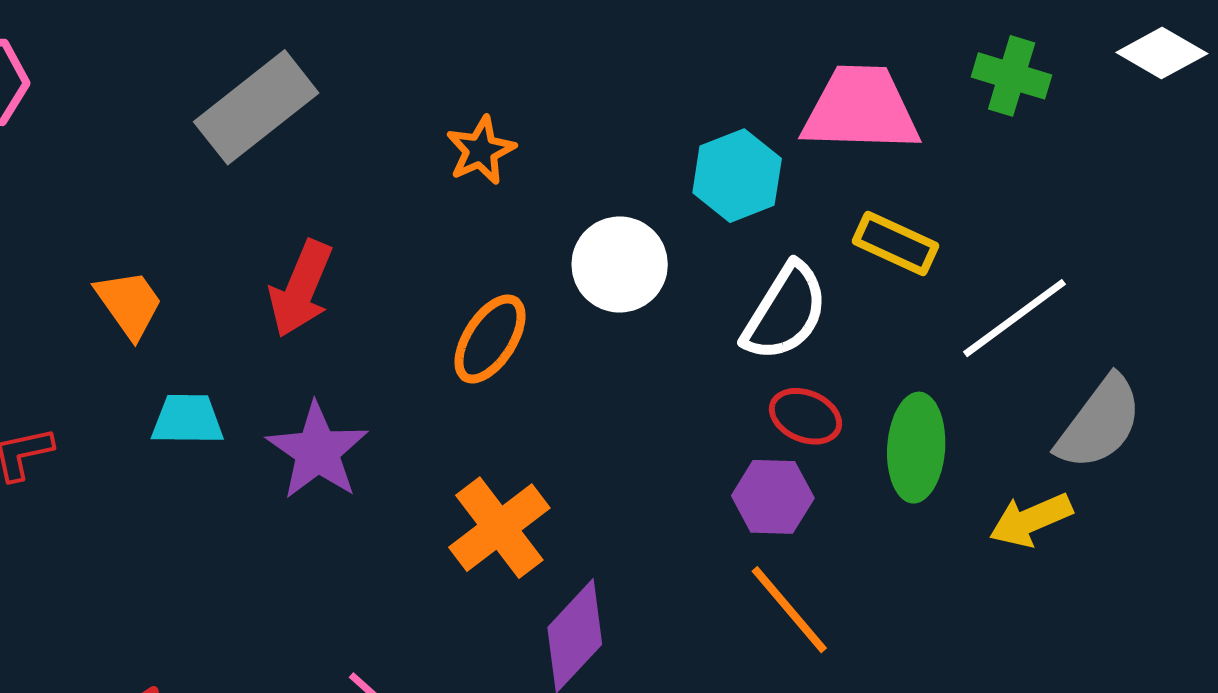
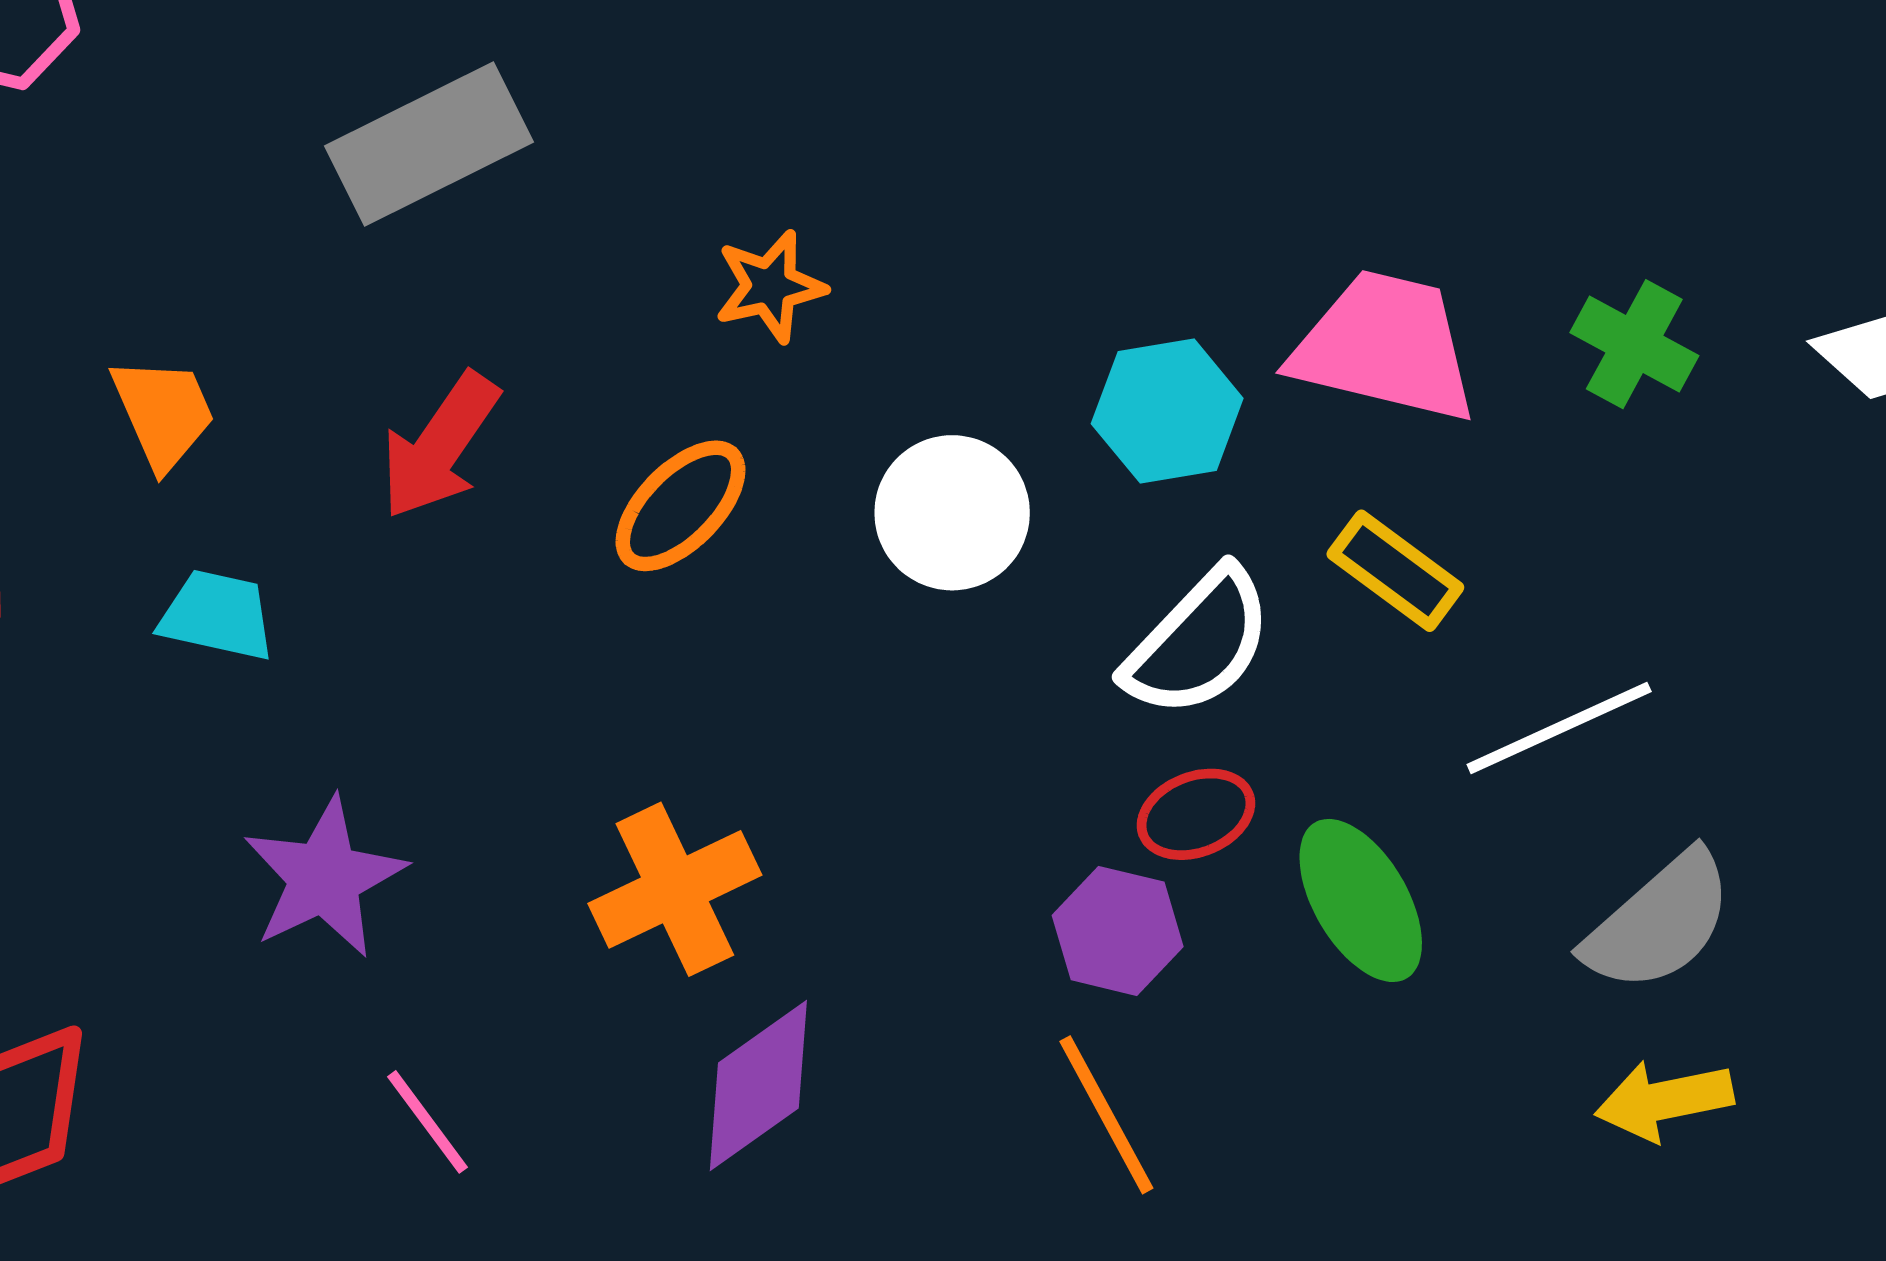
orange ellipse: (490, 339) -> (681, 506), moved
red ellipse: (805, 416) -> (1196, 814), turned -56
green ellipse: (916, 448) -> (1361, 900), turned -46
purple star: (317, 451) -> (324, 878), moved
yellow arrow: (1031, 520) -> (1664, 1100), moved

